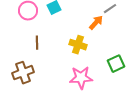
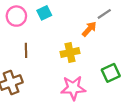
yellow cross: (78, 45) -> (70, 53), turned -30

